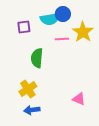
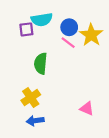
blue circle: (63, 14) -> (69, 27), moved
cyan semicircle: (50, 19) -> (42, 20), moved
pink line: (62, 39) -> (68, 43), turned 40

